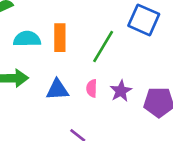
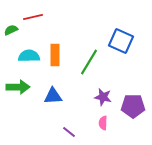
pink semicircle: (92, 88) -> (103, 123), moved
purple star: (121, 91) -> (103, 97), turned -30

